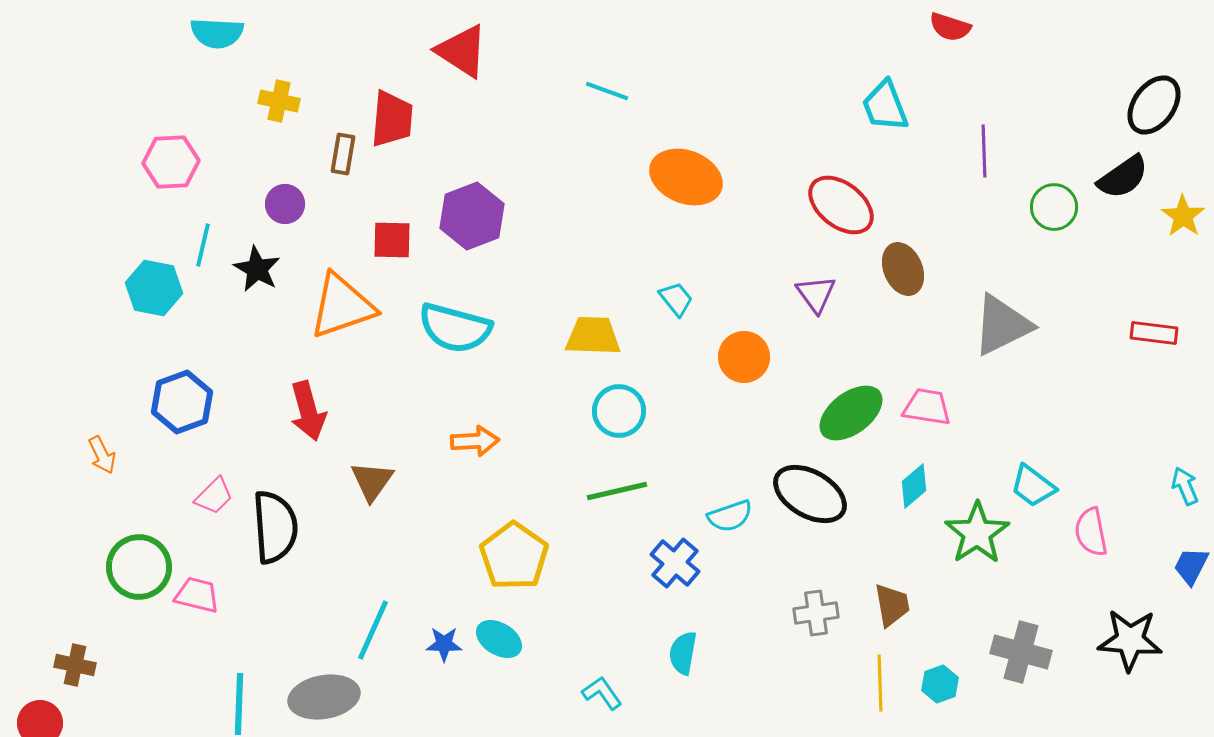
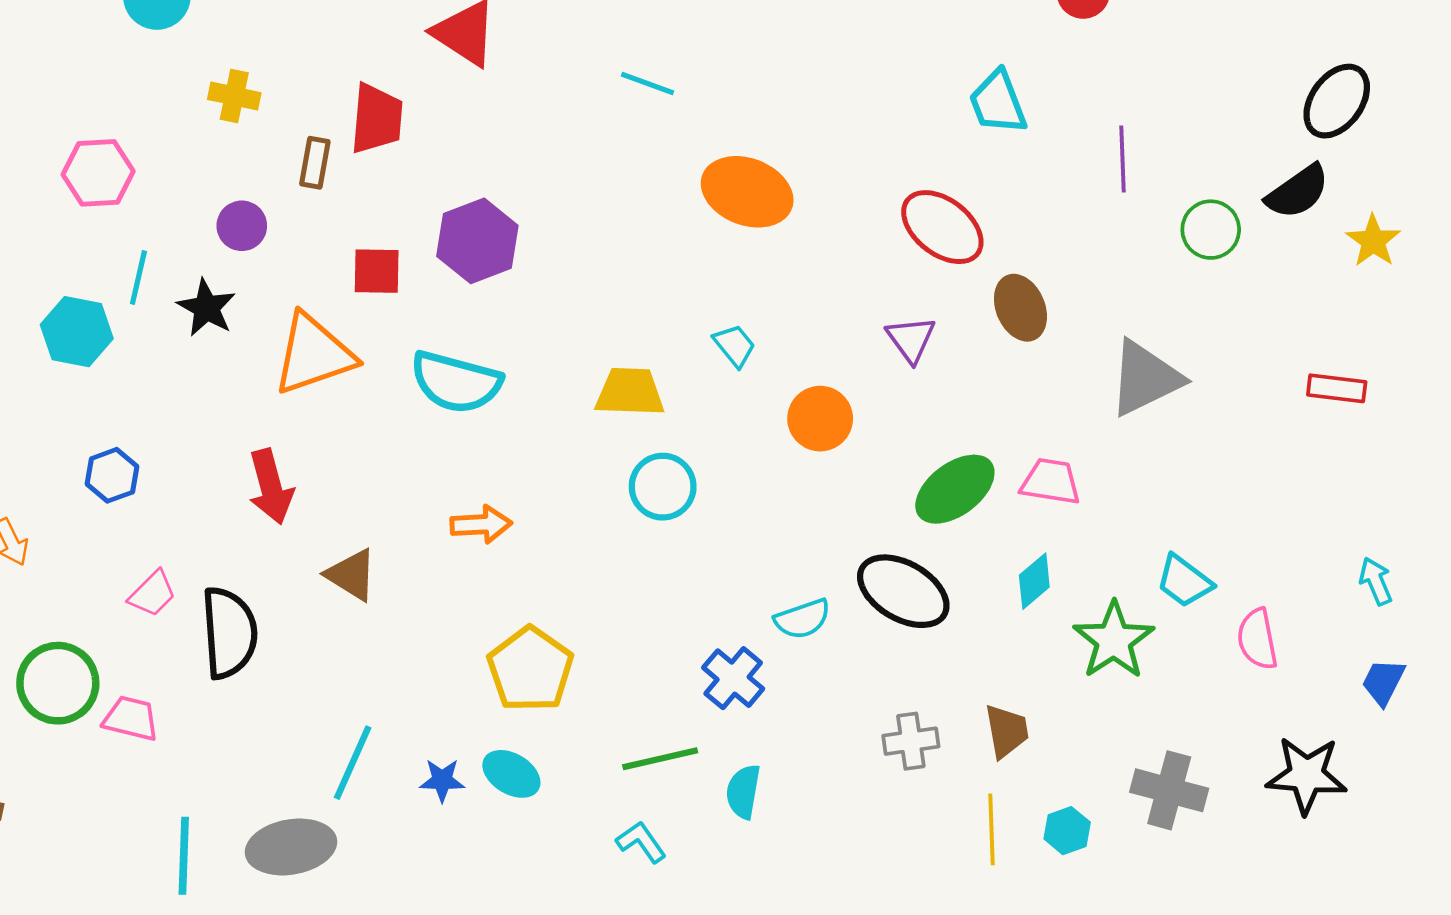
blue hexagon: (182, 402) -> (112, 475), size x0.7
brown triangle: (372, 481) -> (351, 575), turned -33
green line: (617, 491) -> (660, 759), moved

